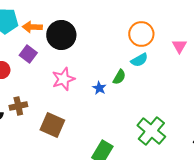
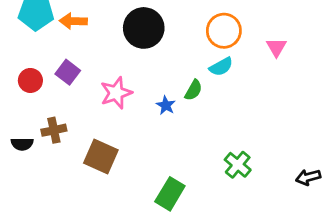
black circle: (61, 35) -> (144, 28), moved
purple square: (28, 54) -> (68, 72), moved
green cross: (151, 131) -> (238, 165), size x0.7

